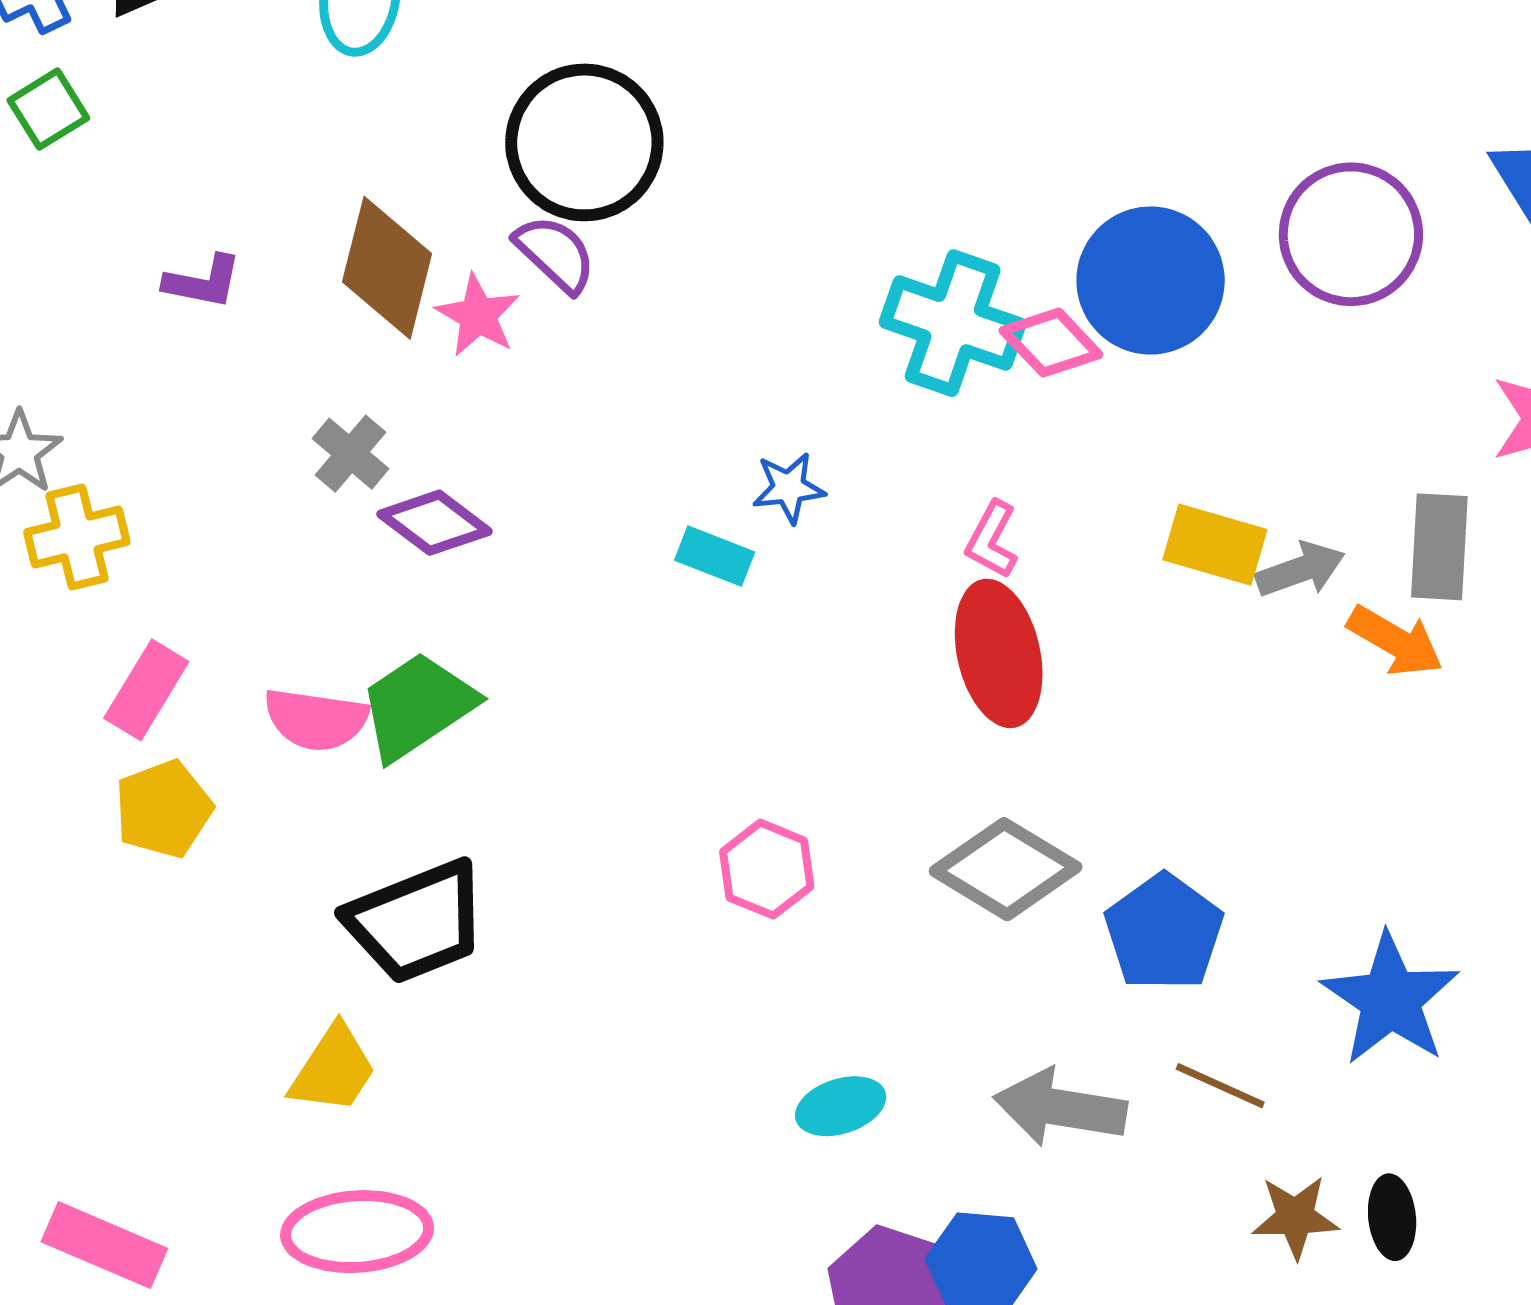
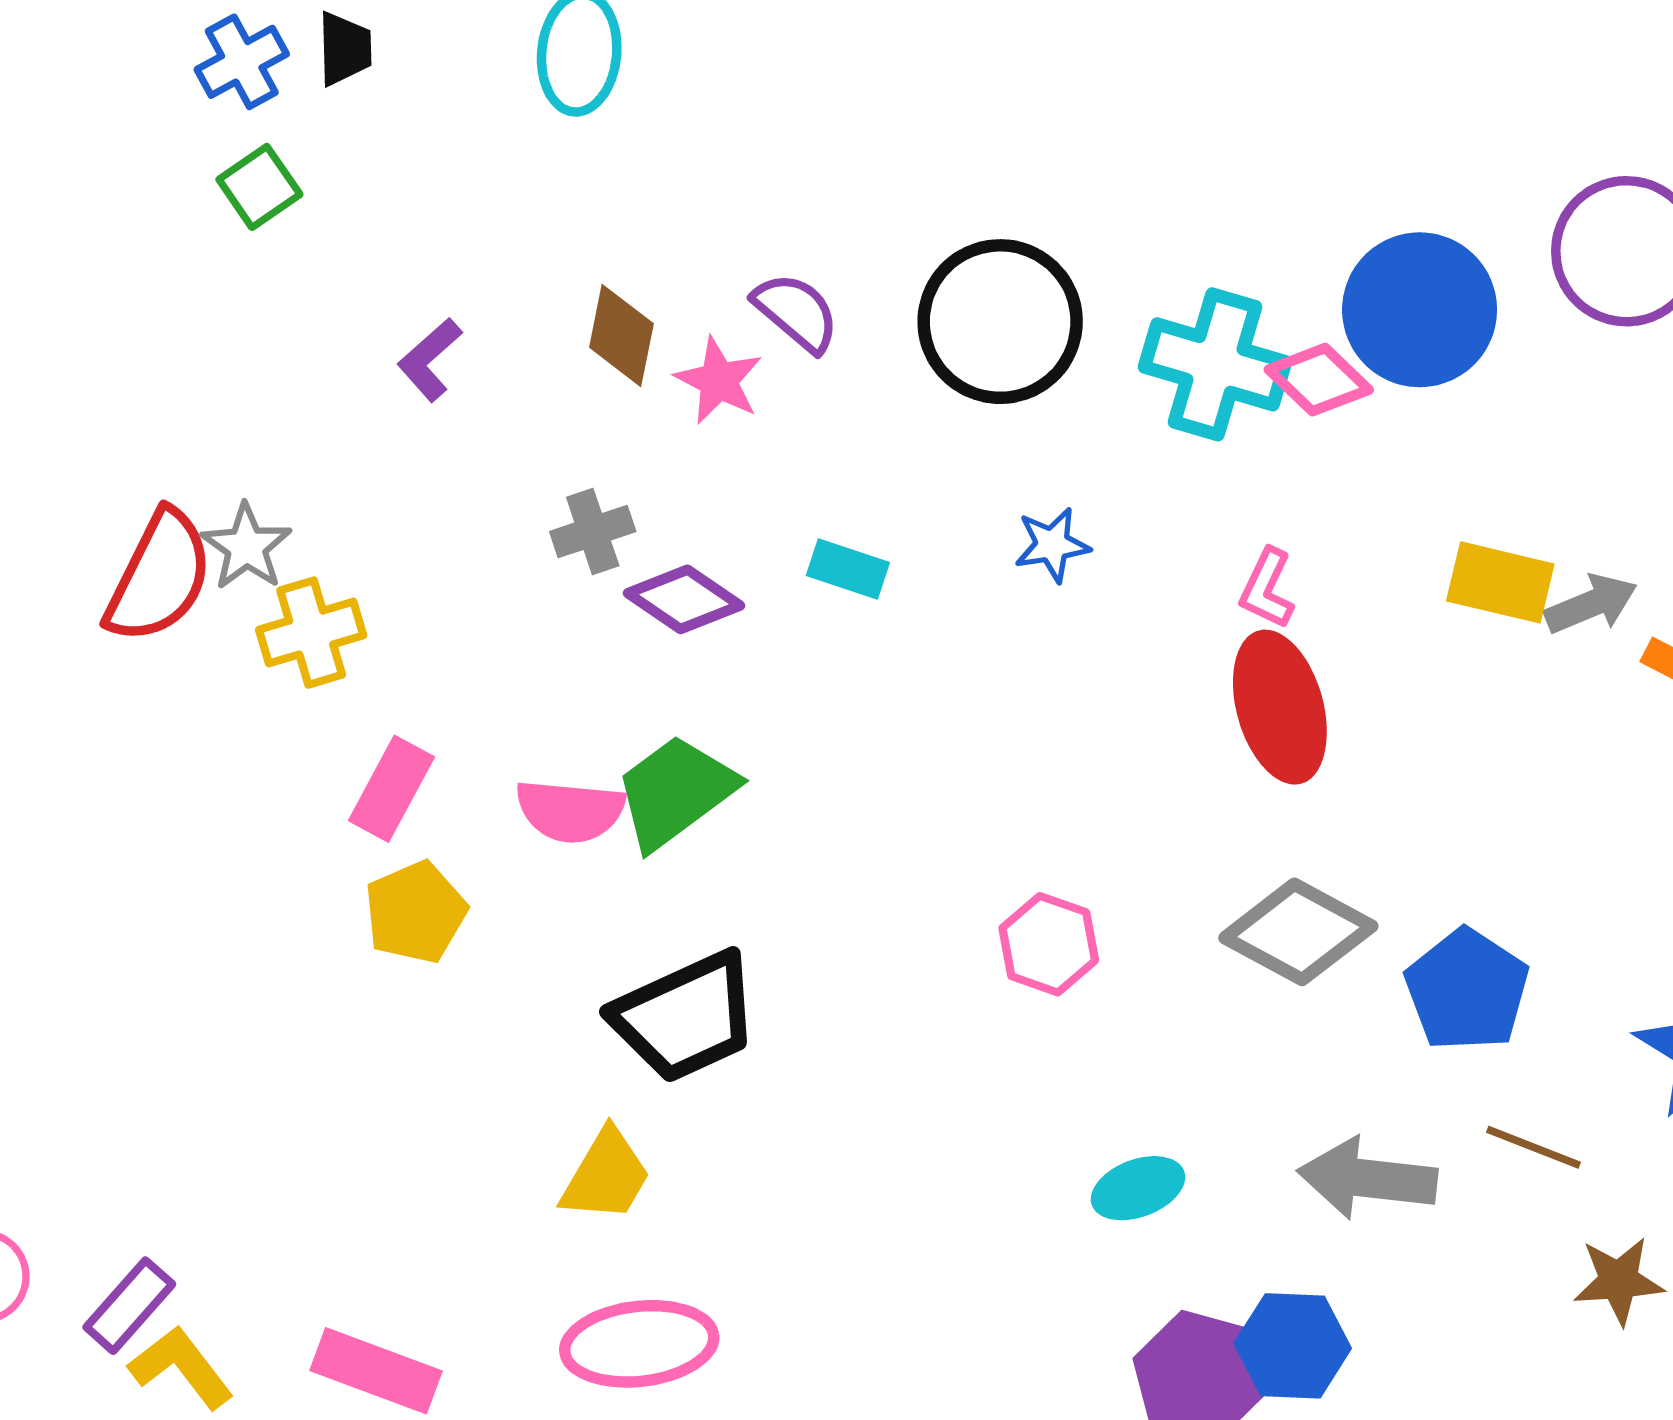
black circle: (584, 142) -> (1000, 322), moved
brown diamond: (387, 268) -> (621, 335), size x0.7
purple L-shape: (203, 282) -> (430, 359), turned 130
gray cross: (351, 454) -> (593, 531), turned 34
cyan rectangle: (715, 556) -> (848, 569), moved

